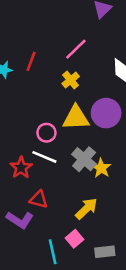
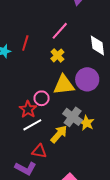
white line: (44, 157) -> (32, 125), moved, turned -48
red star: (21, 168) -> (28, 109), moved
yellow arrow: (86, 209) -> (59, 134), moved

